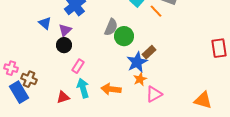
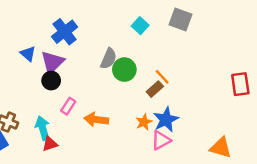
orange line: (156, 11) -> (162, 77), moved
purple triangle: (65, 30) -> (52, 62), size x1.5
blue star: (137, 62) -> (166, 120), moved
cyan arrow: (83, 88) -> (43, 128), moved
orange arrow: (111, 89) -> (96, 120), moved

